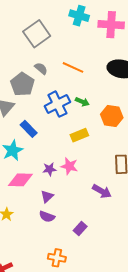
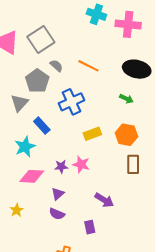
gray square: (37, 34) -> (41, 40), moved
green arrow: (82, 102) -> (126, 99), moved
orange hexagon: (112, 116) -> (126, 135), moved
purple arrow: (102, 191) -> (104, 200), moved
purple rectangle: (80, 228) -> (90, 227), turned -56

